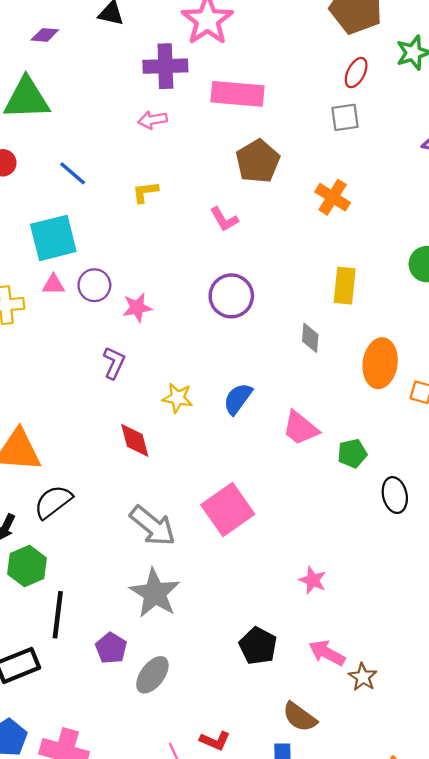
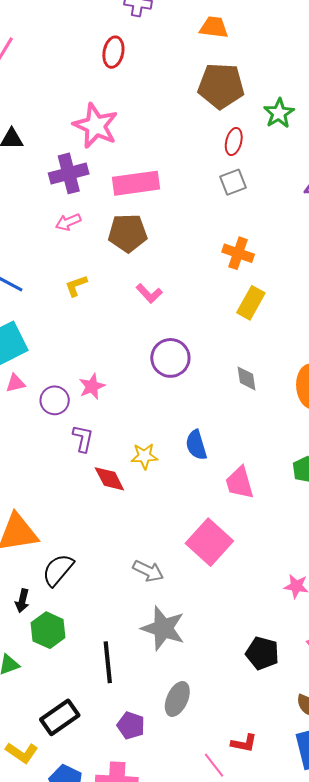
brown pentagon: (258, 161) -> (128, 233), moved, turned -30
purple circle: (94, 285) -> (55, 400), moved
yellow rectangle: (345, 286) -> (251, 303), moved, turned 36
blue semicircle: (238, 399) -> (196, 445), turned -40
pink trapezoid: (301, 428) -> (240, 483), moved, turned 48
red diamond: (135, 440) -> (109, 479), moved
gray arrow: (153, 526) -> (148, 571), size x0.7
black line: (58, 615) -> (108, 662), moved
purple pentagon: (111, 648) -> (131, 725), moved

